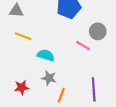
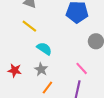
pink line: (83, 46) -> (82, 68), moved

